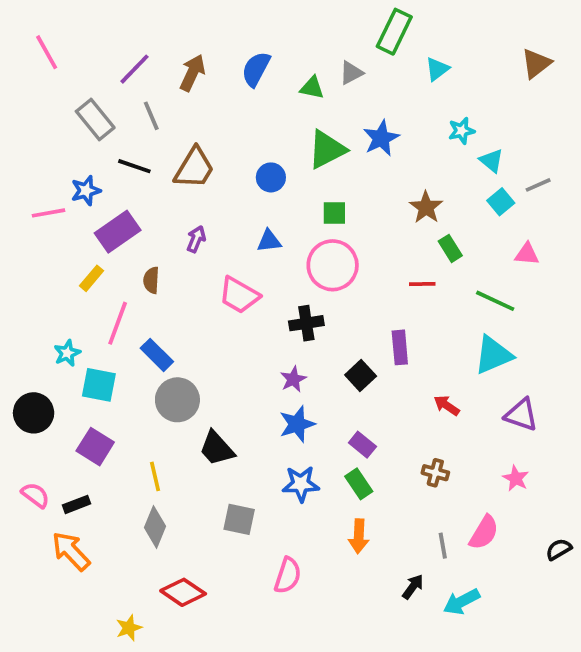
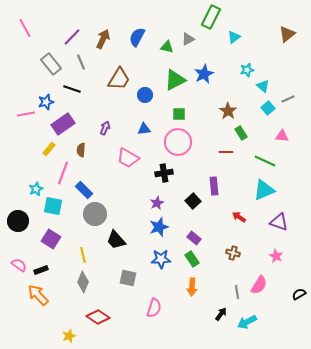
brown trapezoid: (194, 168) -> (119, 79), moved

